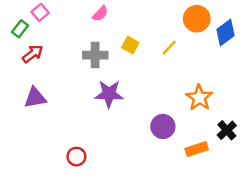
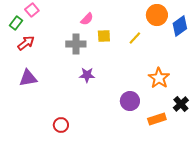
pink semicircle: (100, 14) -> (87, 19), moved
yellow square: (130, 45) -> (104, 36), turned -32
purple star: (109, 94) -> (87, 75), size x0.7

